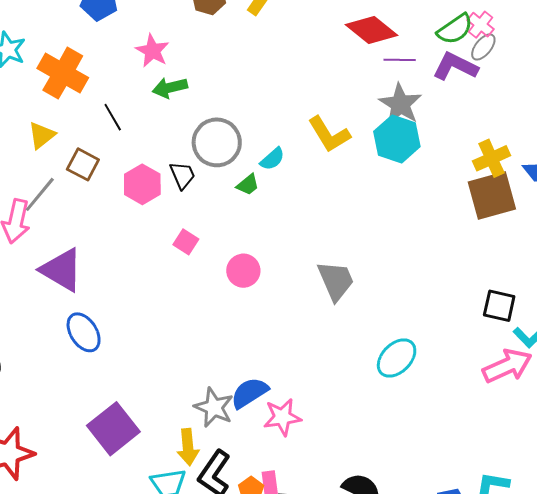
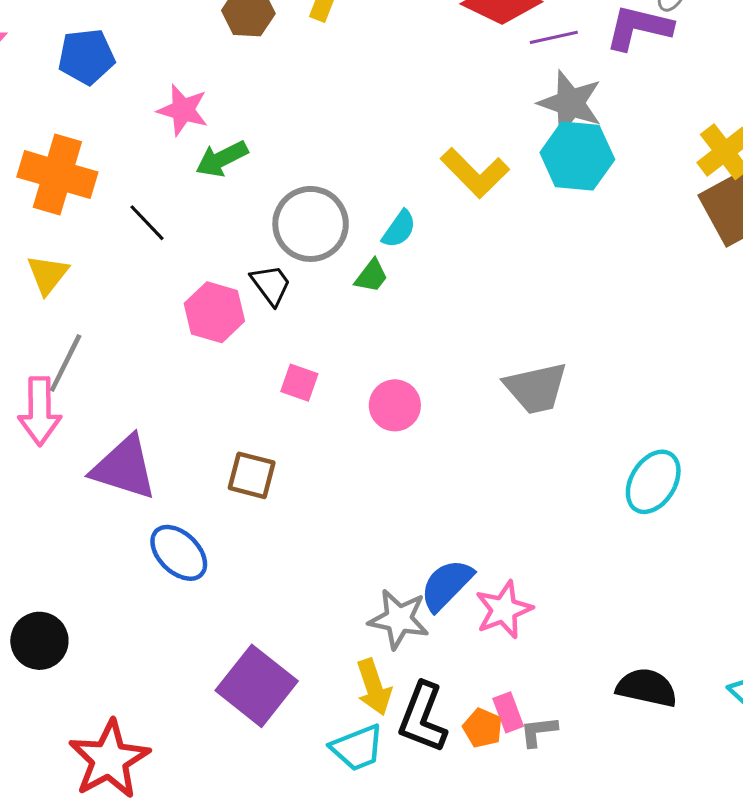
brown square: (83, 164) -> (252, 475), moved
gray trapezoid: (336, 281) -> (536, 388), turned 114

